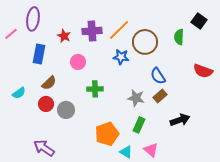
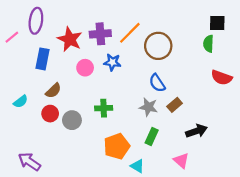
black square: (199, 21) -> (217, 23), turned -35
red star: (64, 36) -> (70, 39), size x1.6
green semicircle: (179, 37) -> (208, 44), moved
blue star: (121, 57) -> (112, 62), moved
blue semicircle: (158, 76) -> (157, 83), moved
green cross: (95, 89) -> (104, 108), moved
purple arrow: (44, 148) -> (29, 162), moved
pink triangle: (151, 150) -> (181, 161), moved

